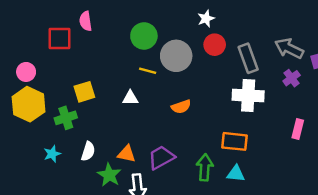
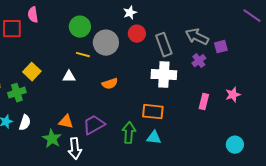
yellow square: (84, 92) -> (32, 72), turned -30
white semicircle: (88, 151) -> (25, 123), moved

